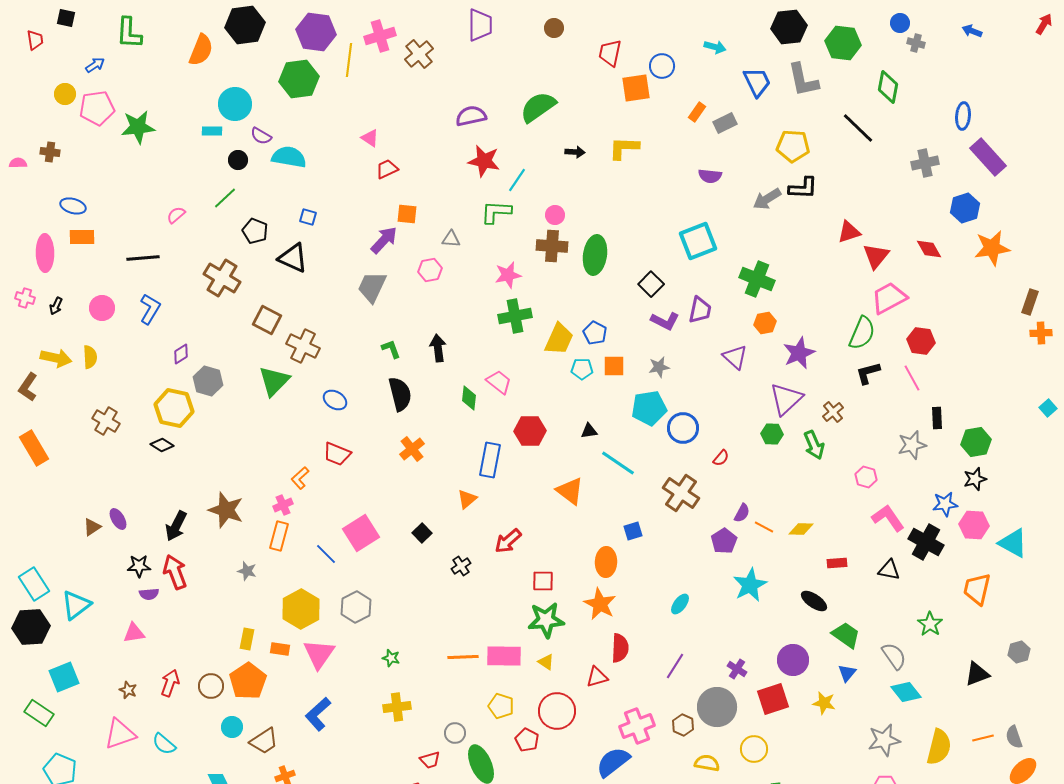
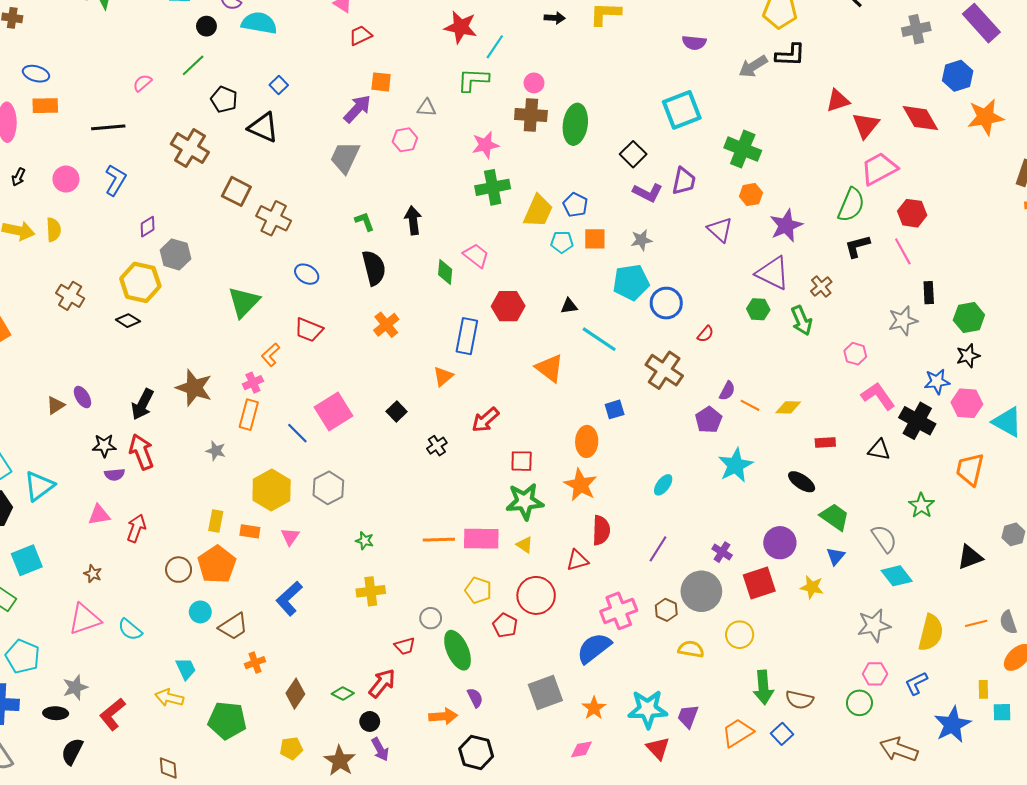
blue square: (308, 217) -> (279, 85), turned 30
red diamond: (929, 249) -> (920, 118), size x1.4
green triangle: (274, 381) -> (244, 302), moved
purple triangle: (786, 399) -> (773, 273), turned -51
pink triangle: (319, 654) -> (290, 537), size x0.6
red arrow: (170, 683) -> (136, 528), moved

